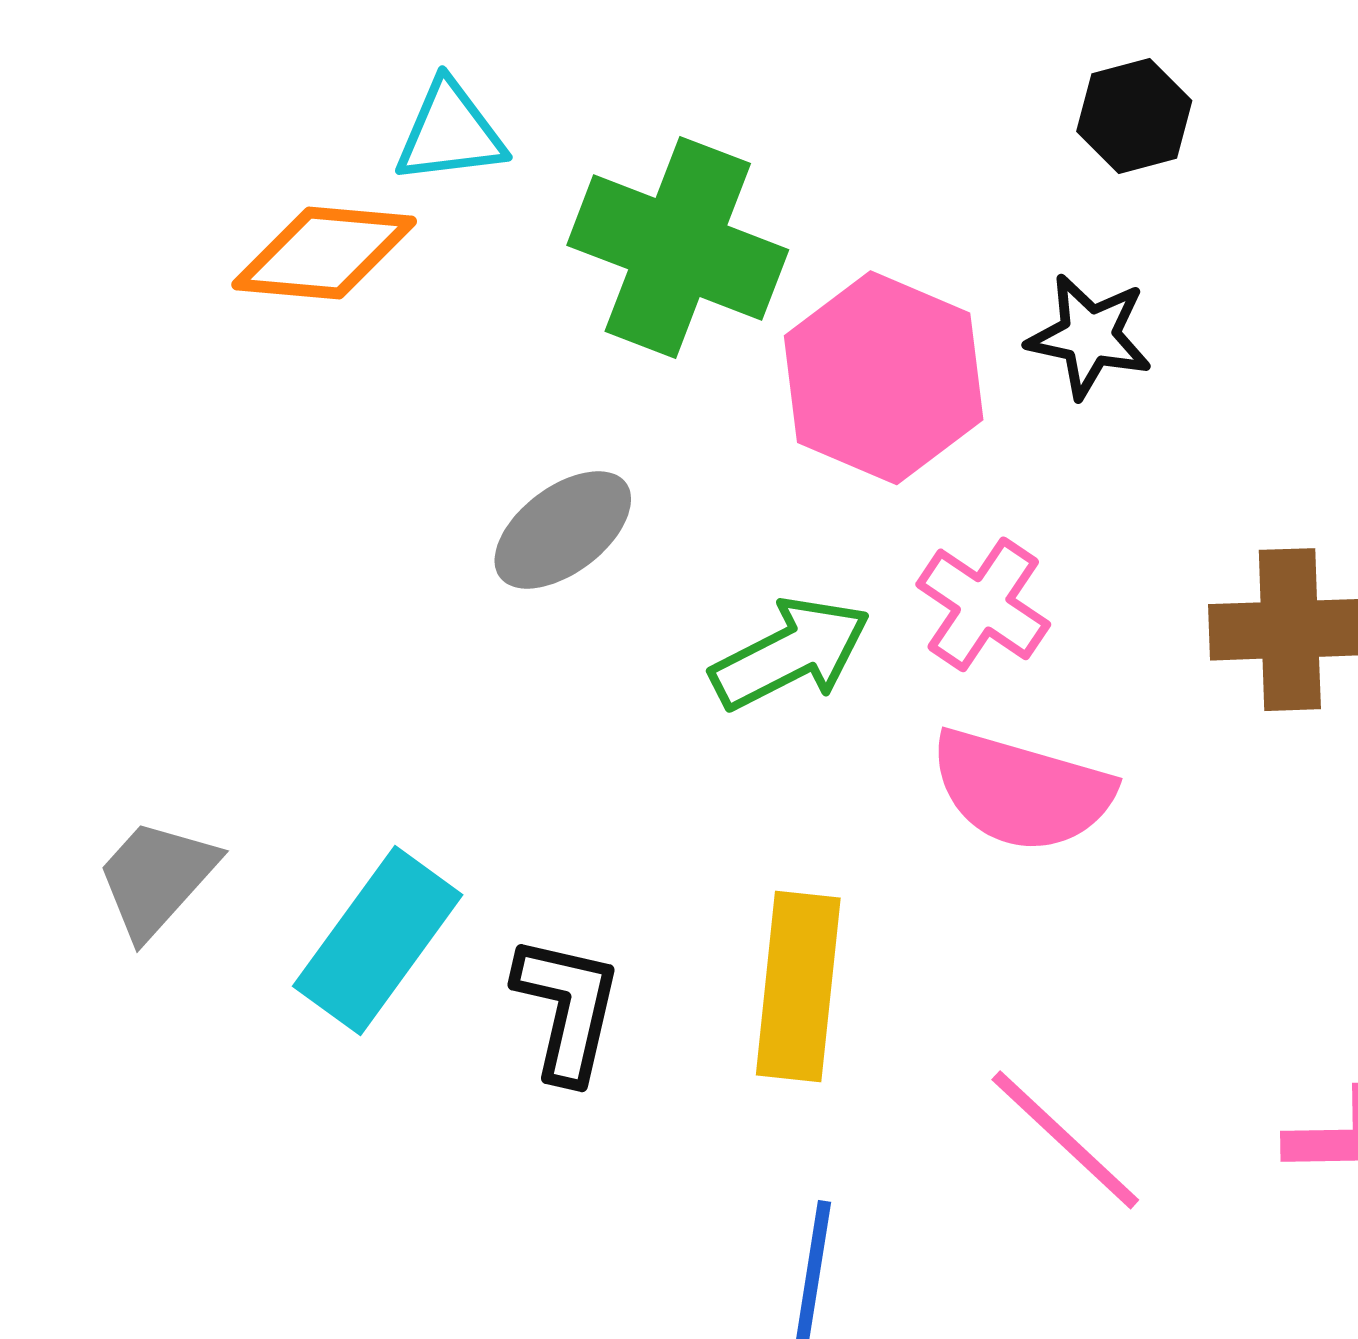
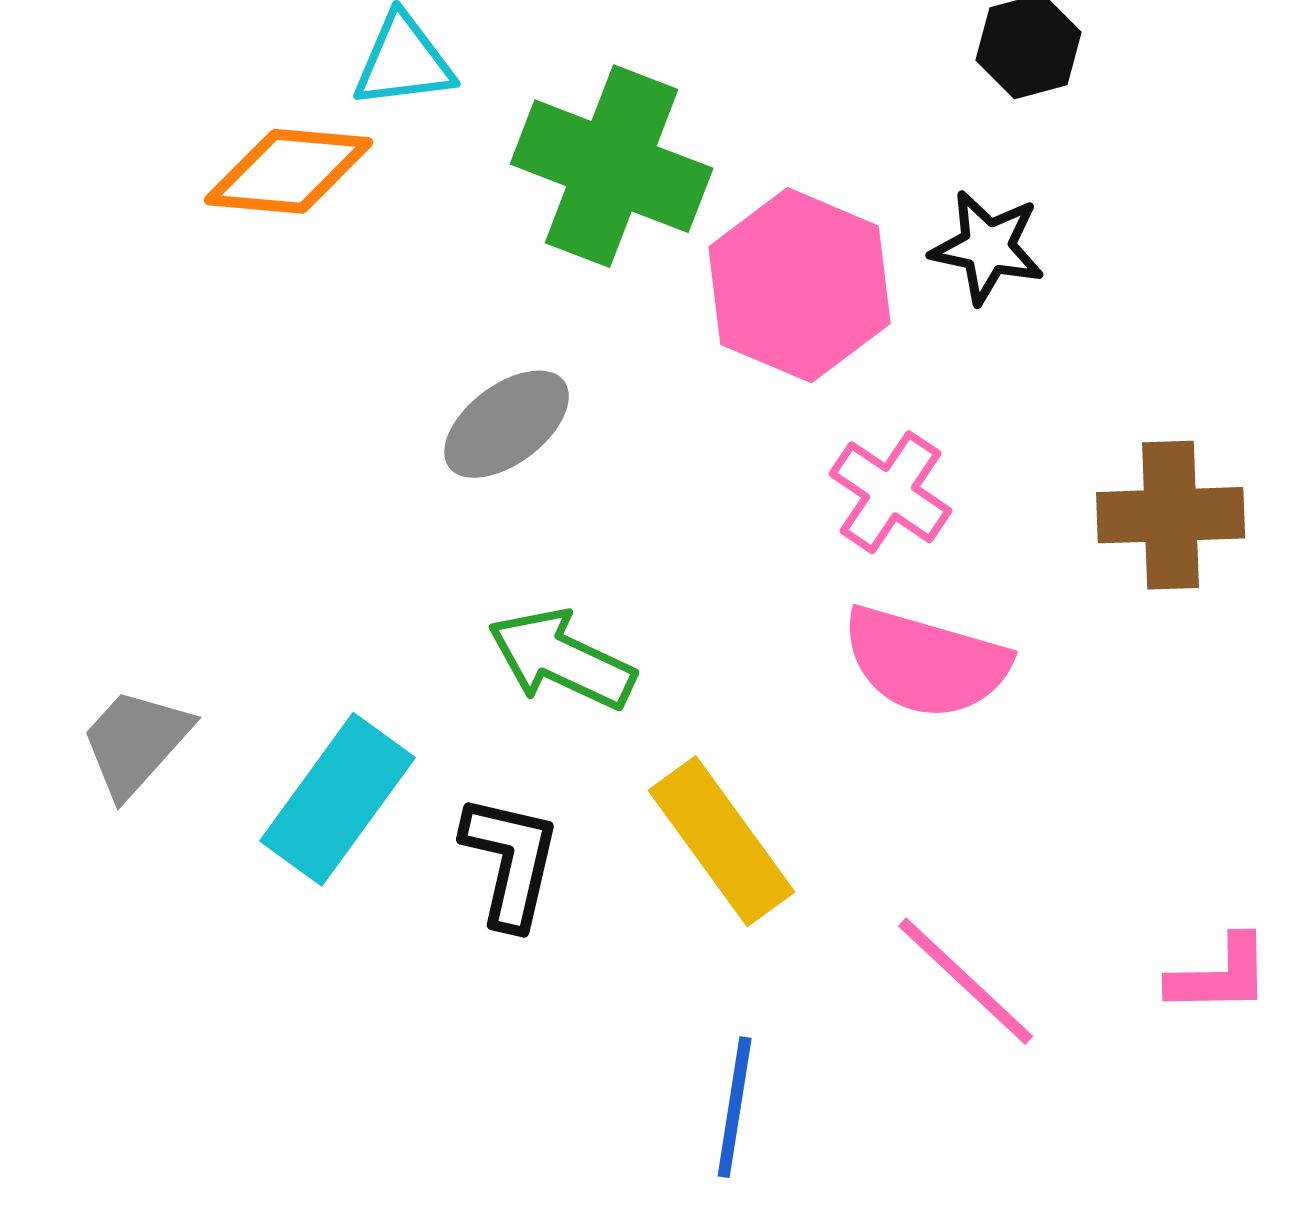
green arrow: (791, 654) -> (562, 659), moved, turned -128
yellow rectangle: (798, 987) -> (722, 841), turned -42

